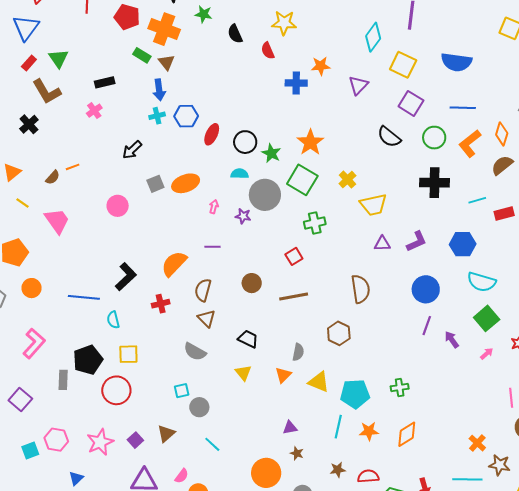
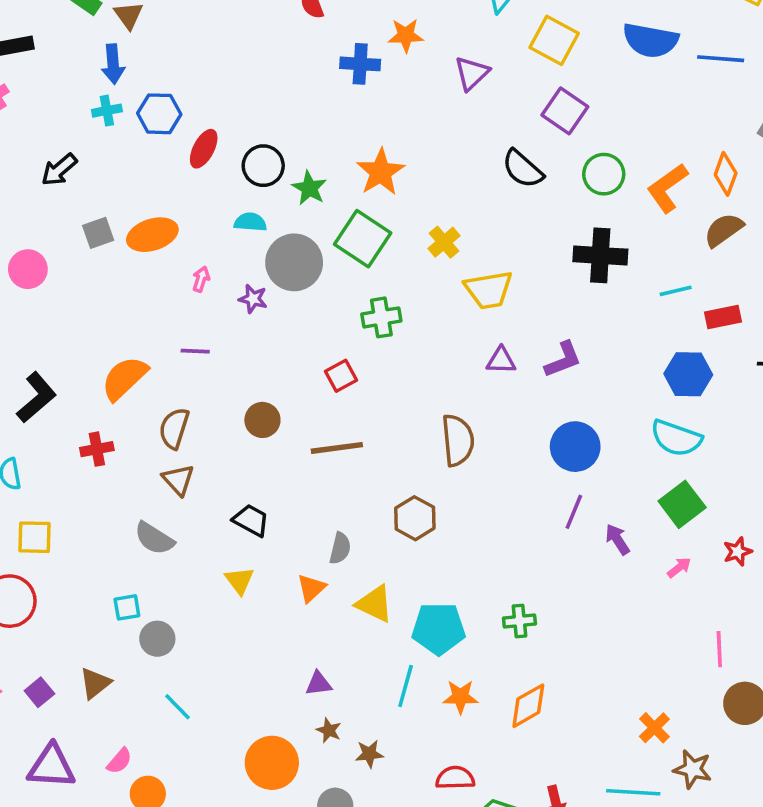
blue line: (463, 108) -> (721, 59), moved
blue hexagon: (463, 244) -> (688, 374), moved
brown star: (338, 470) -> (369, 754), moved

